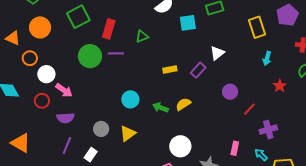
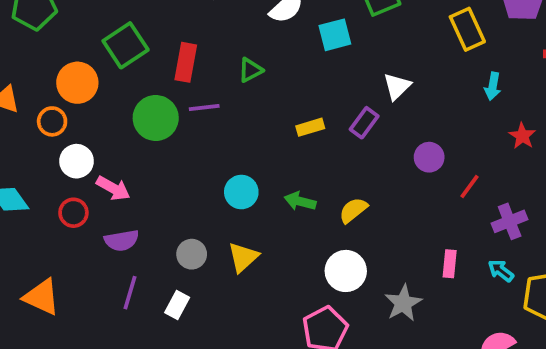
orange circle: (40, 27) -> (77, 83), moved
orange circle: (30, 58) -> (52, 121), moved
yellow semicircle: (183, 104) -> (353, 210), moved

